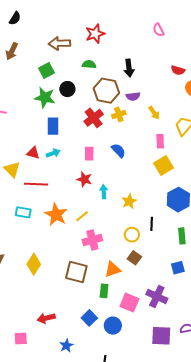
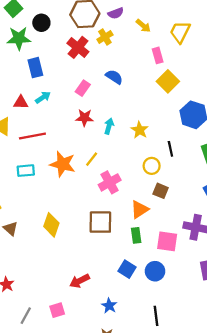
pink rectangle: (89, 154) -> (83, 88), turned 48
cyan arrow: (104, 192) -> (109, 126), turned 32

